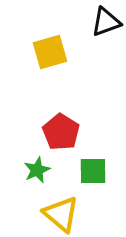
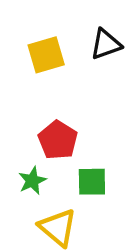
black triangle: (106, 22) -> (106, 44), moved

